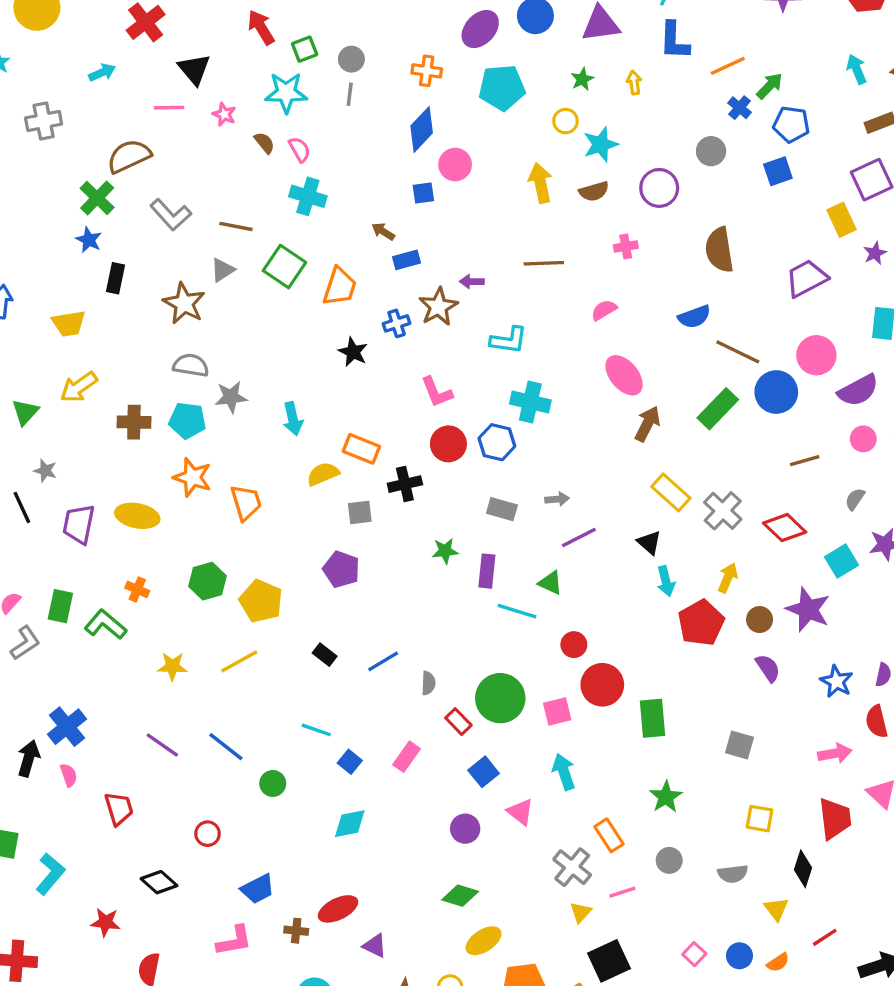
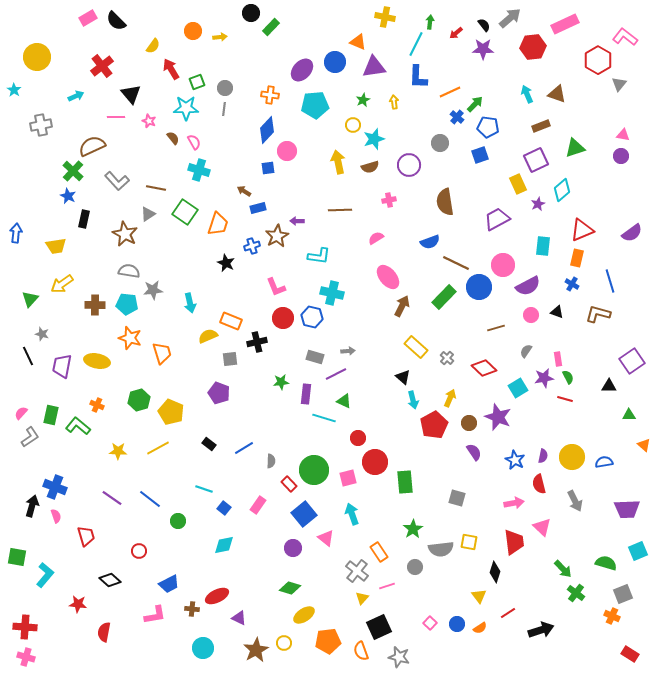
gray cross: (723, 511) -> (447, 358), size x0.6
purple line: (579, 538) -> (336, 374), moved
blue cross: (67, 727) -> (55, 487), turned -30
blue square: (484, 772) -> (304, 514), size x1.4
gray semicircle: (733, 874) -> (441, 549), moved, size x1.4

